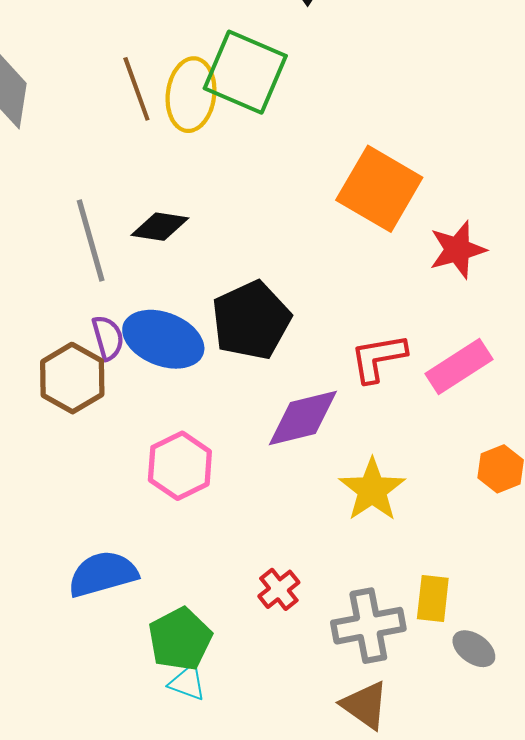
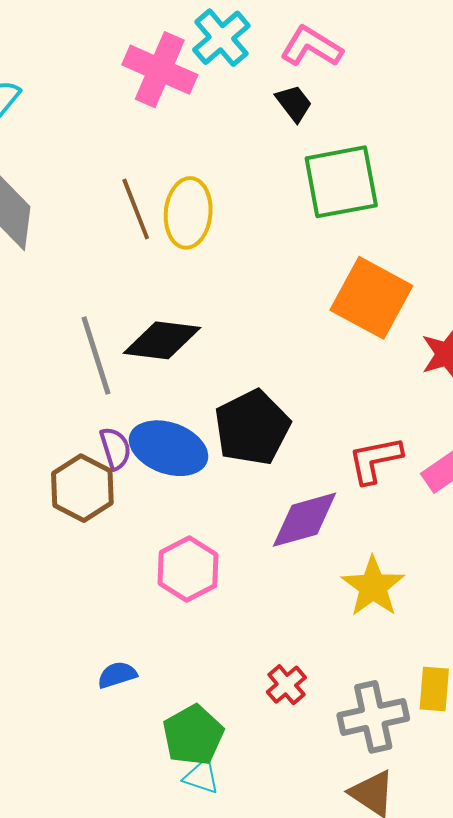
green square: (245, 72) -> (341, 182), moved, turned -32
black diamond: (160, 227) -> (162, 340), size x1.4
blue semicircle: (103, 574) -> (117, 675), size x0.6

